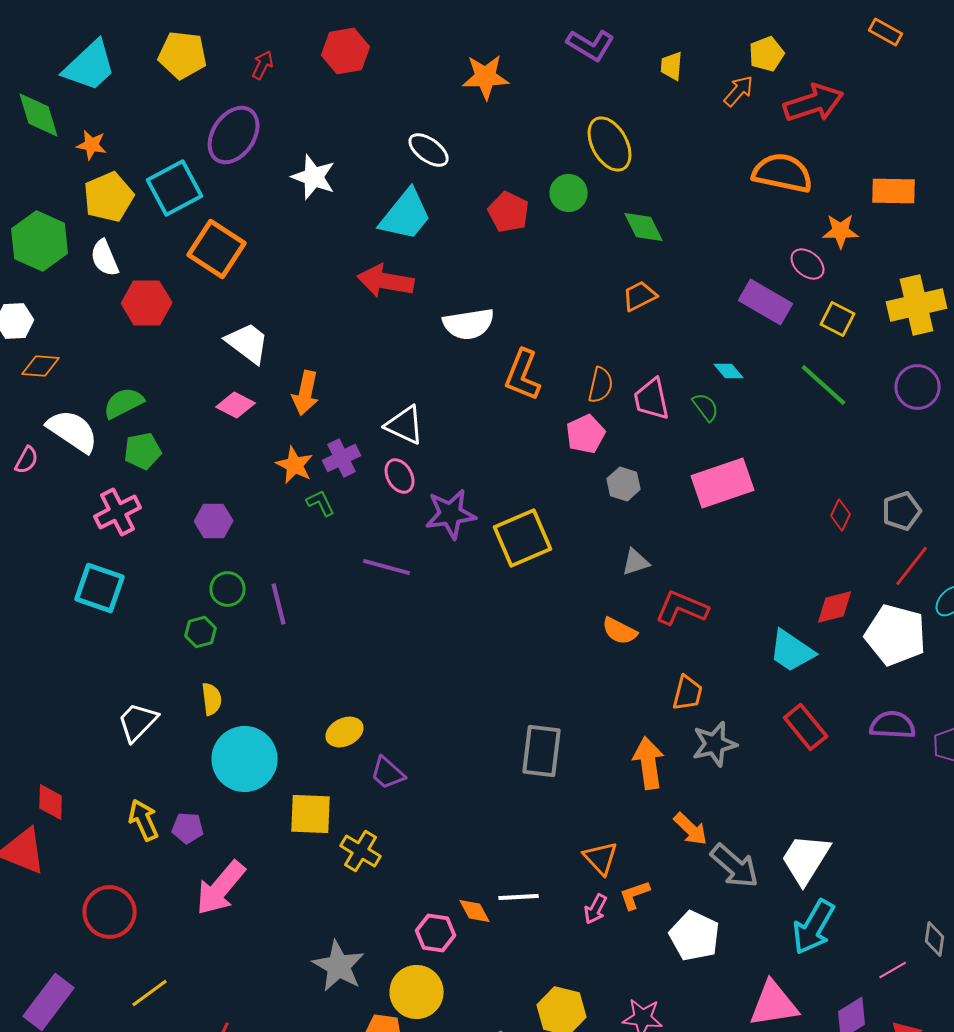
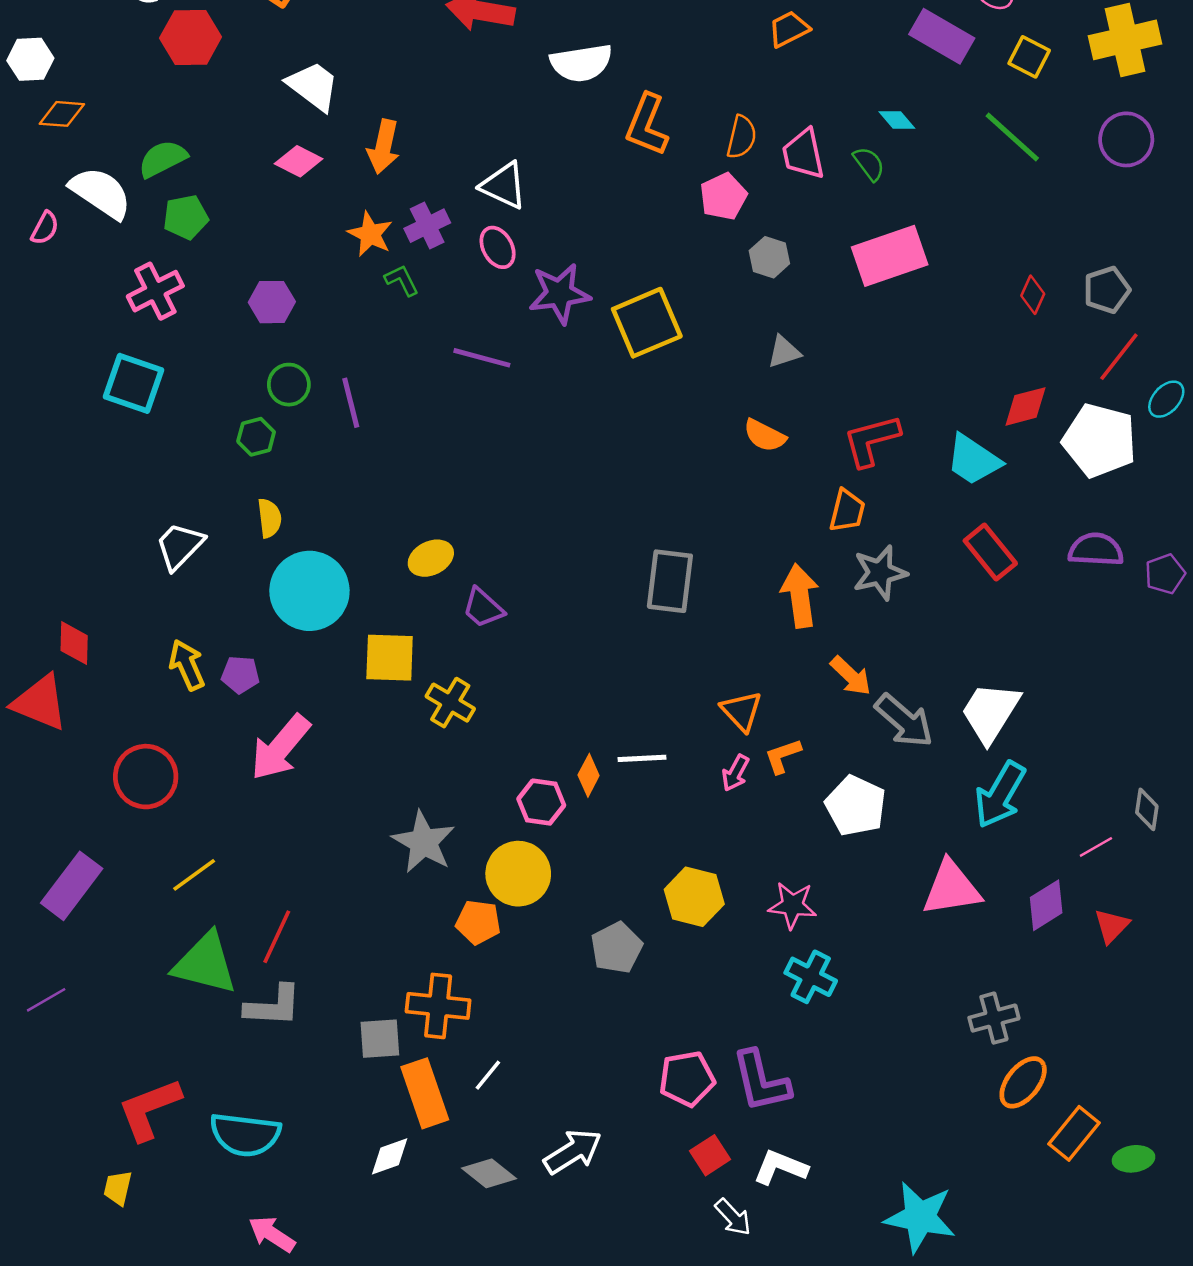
red L-shape: (682, 608) -> (871, 440), moved, turned -38
orange diamond: (475, 911) -> (589, 775), turned 56

